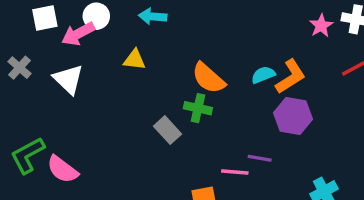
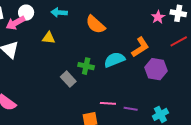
cyan semicircle: (263, 75) -> (114, 60), moved, size x1.5
orange semicircle: (208, 78) -> (95, 25), moved
purple hexagon: (293, 116) -> (156, 69), moved
purple line: (260, 158) -> (131, 109), moved

